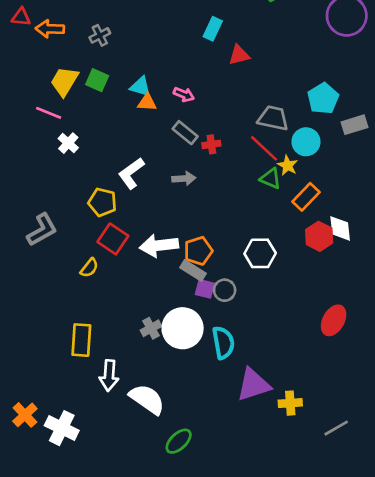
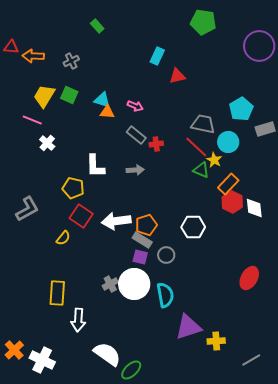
white L-shape: (131, 173) -> (95, 166), turned -55
red hexagon: (319, 236) -> (232, 202), moved
purple square: (205, 289) -> (140, 257), moved
white semicircle: (147, 399) -> (107, 354), moved

